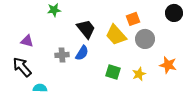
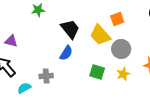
gray circle: (145, 39) -> (121, 49), moved
gray cross: (62, 55) -> (46, 76), moved
cyan semicircle: (40, 88) -> (24, 88), turned -32

